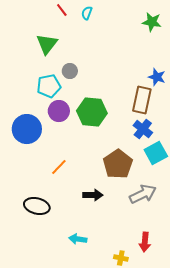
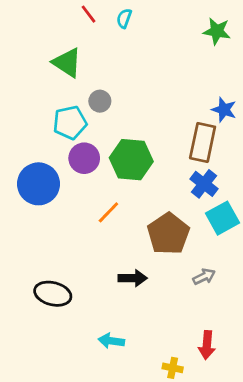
green triangle: (47, 44) -> (67, 63), turned -35
orange line: (59, 167) -> (108, 212), moved
gray arrow: (143, 194) -> (204, 277), size x0.6

